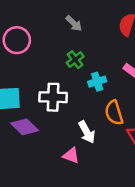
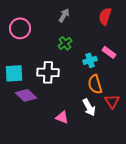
gray arrow: (74, 23) -> (64, 15), turned -104
cyan cross: (97, 82) -> (90, 60), moved
white arrow: (87, 132) -> (89, 107), moved

